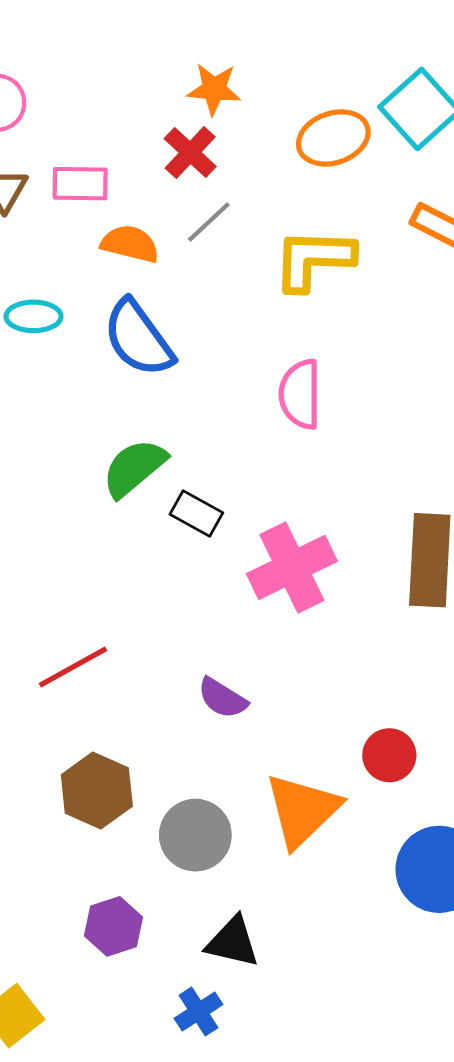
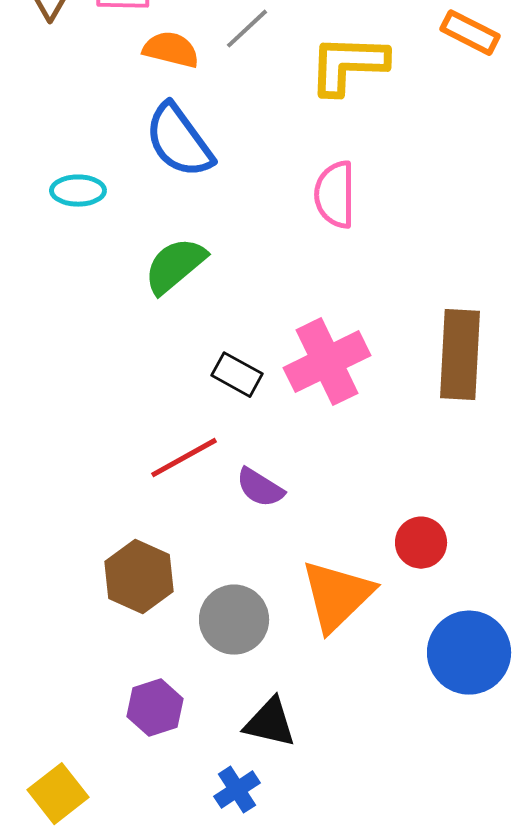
cyan ellipse: (34, 316) -> (78, 191), moved
black rectangle: (196, 514) -> (237, 375), moved
red line: (73, 667) -> (184, 458), moved

